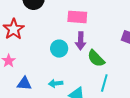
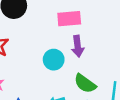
green semicircle: (96, 58) -> (85, 84), moved

